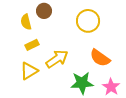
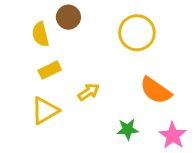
yellow arrow: (57, 59) -> (89, 92), size x0.6
green star: (82, 83) -> (128, 129), size x0.6

